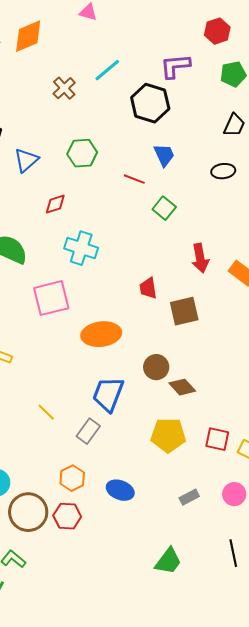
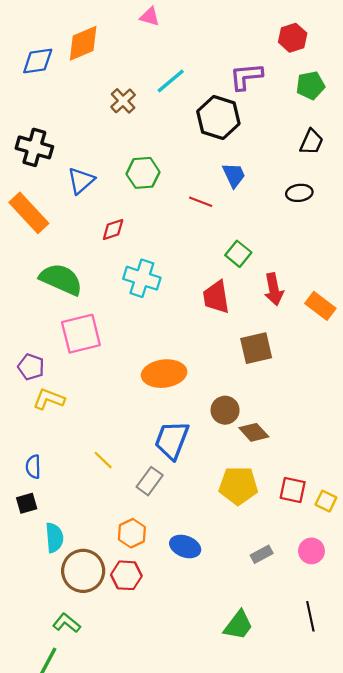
green square: (164, 208) -> (238, 254), moved
red trapezoid: (148, 288) -> (216, 297), moved, size x1.4
pink square: (51, 298) -> (81, 334), moved

